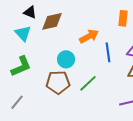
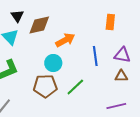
black triangle: (30, 12) -> (17, 16), turned 32
orange arrow: (89, 36) -> (65, 40), moved

